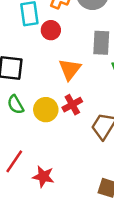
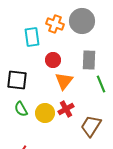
red circle: (51, 30) -> (53, 60), moved

